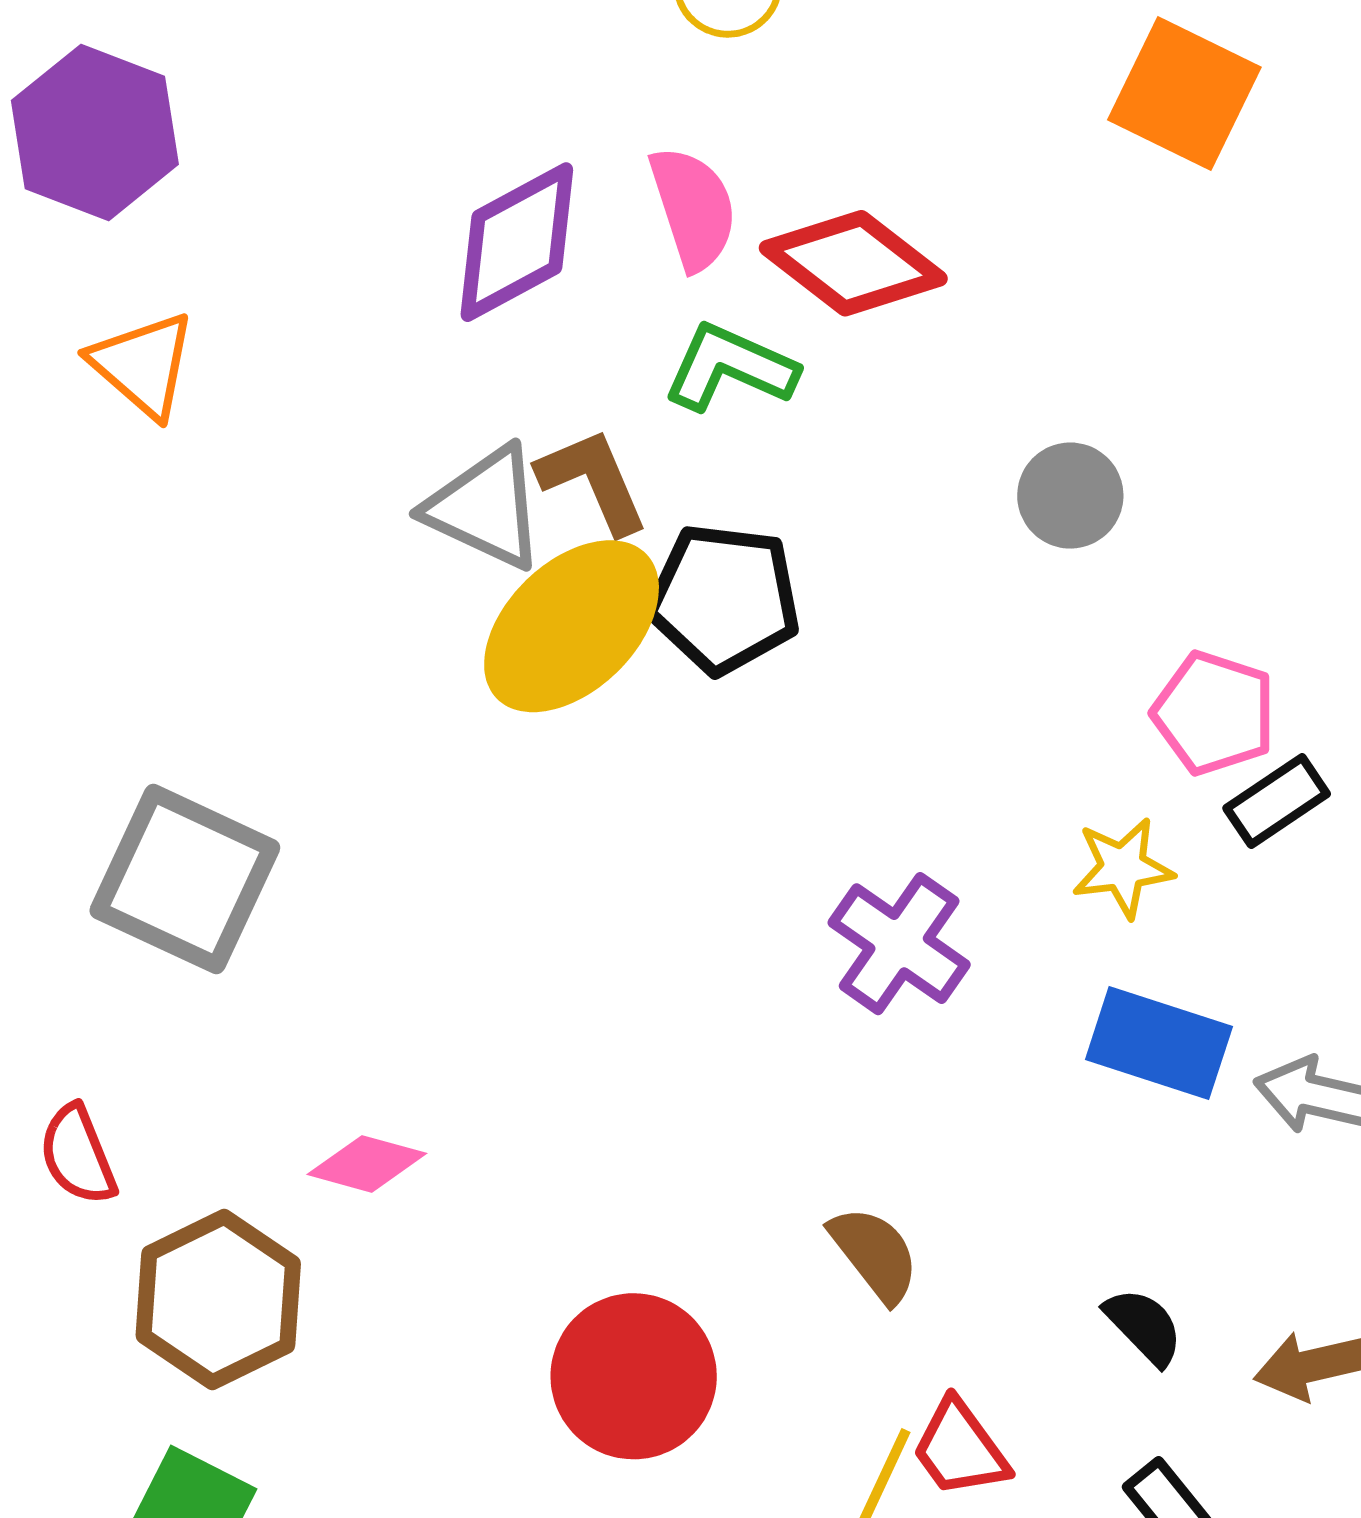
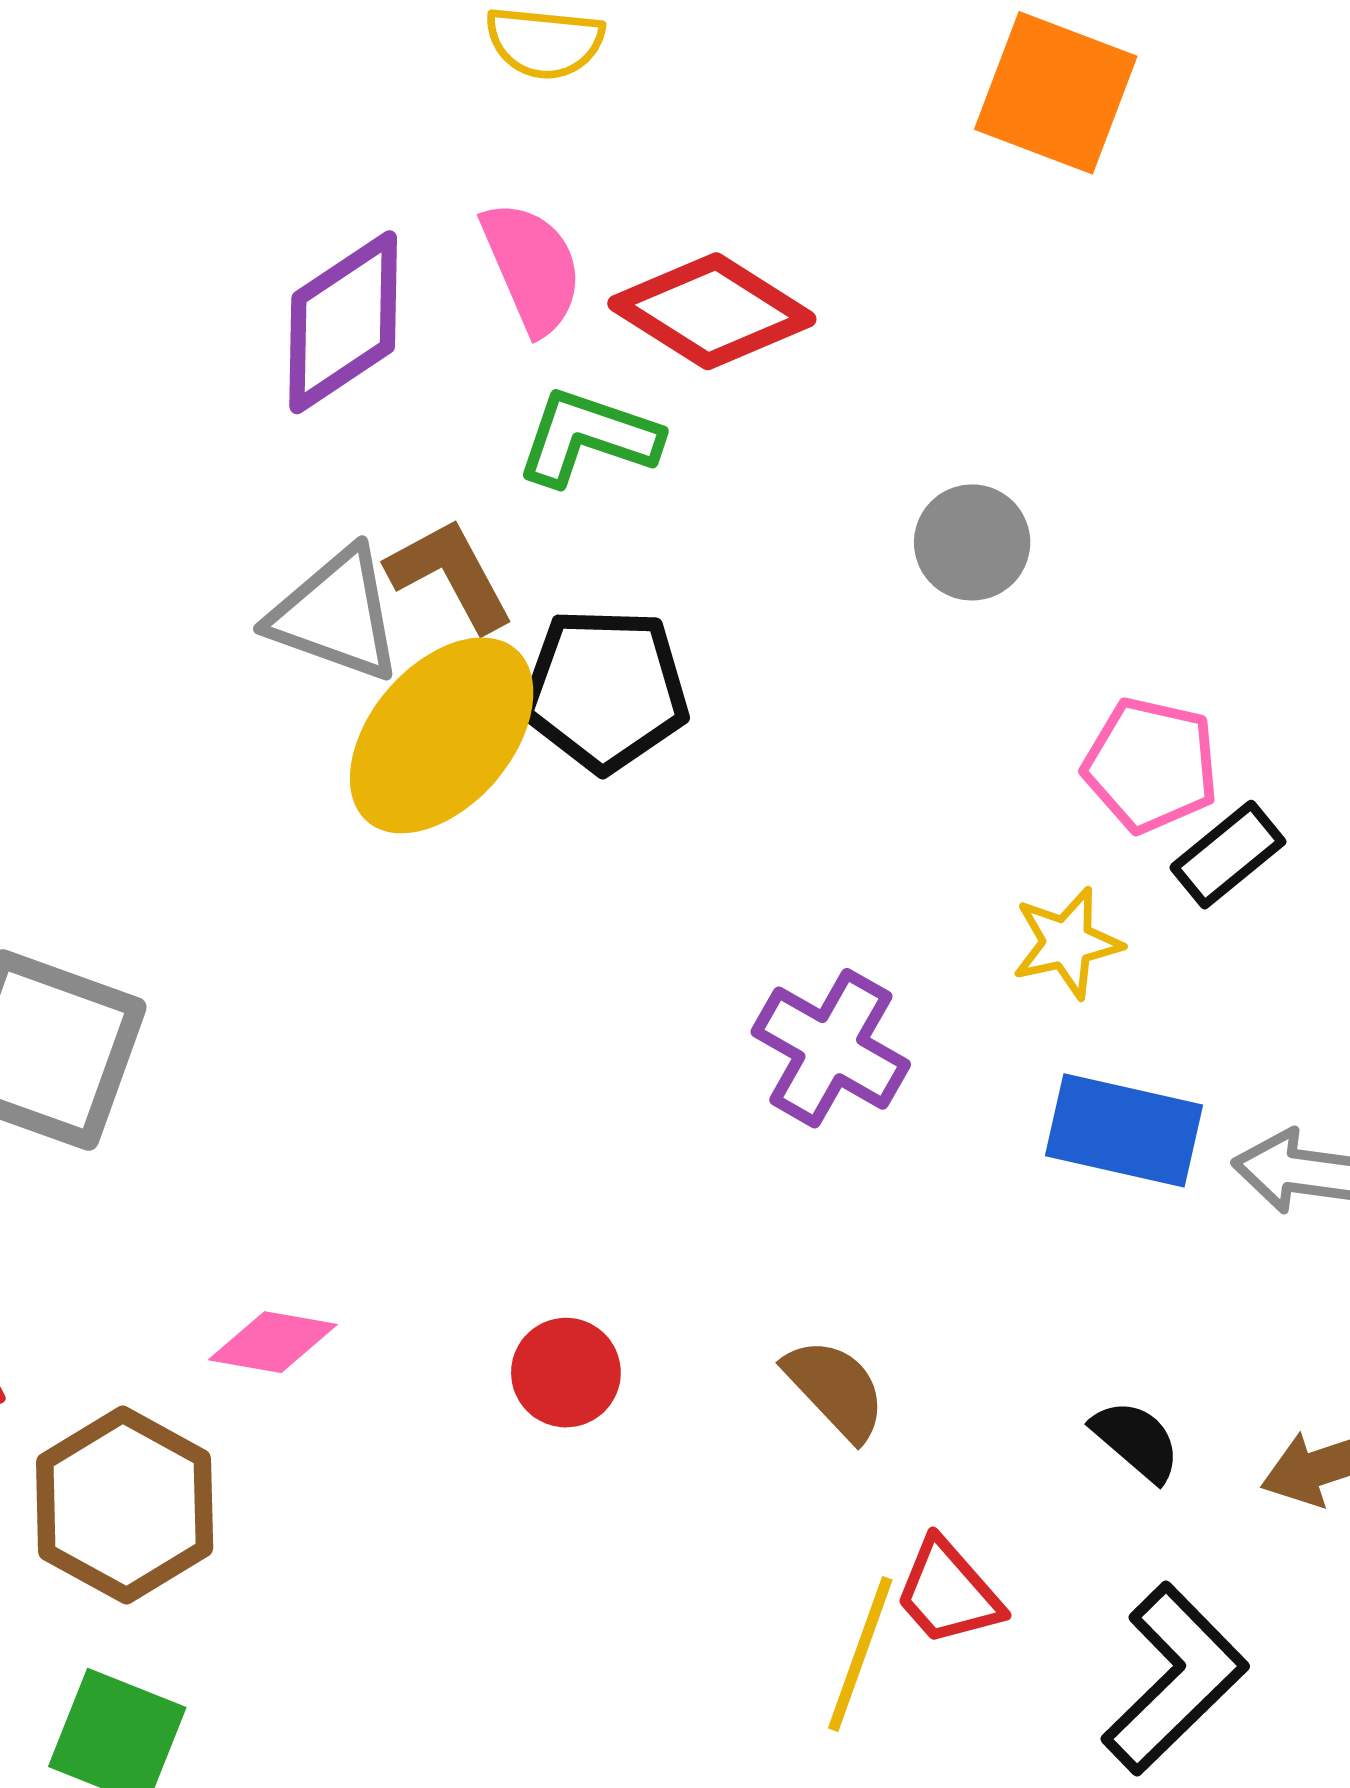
red circle: (634, 1376) -> (566, 1373), moved, size x0.6

